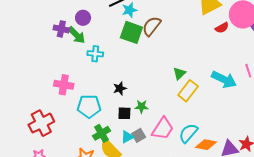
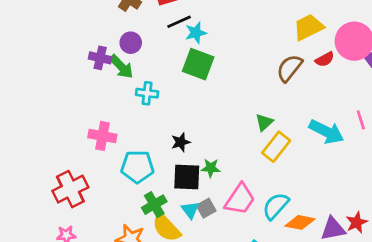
brown semicircle: (152, 26) -> (289, 68), moved
black square: (124, 113) -> (187, 177), size x1.5
cyan triangle: (127, 137) -> (190, 210), turned -40

